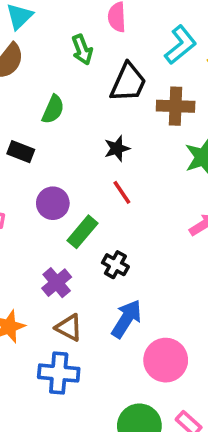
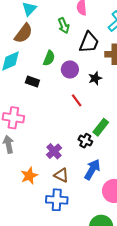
black star: (117, 149) -> (95, 78), moved
red line: (122, 192) -> (77, 100), moved
purple circle: (53, 203) -> (70, 69), moved
green rectangle: (83, 232) -> (101, 127), moved

